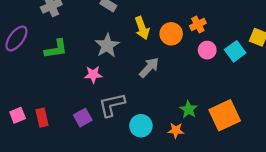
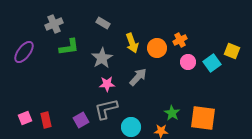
green L-shape: (56, 49) -> (69, 47), moved
pink star: (93, 75) -> (107, 84), moved
orange square: (225, 115) -> (203, 118), turned 32

